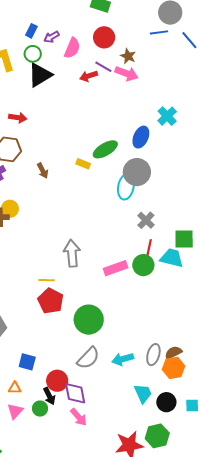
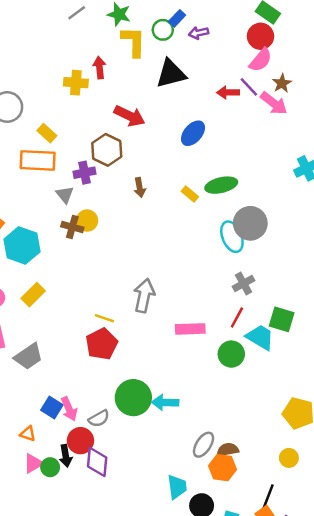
red circle: (104, 37) -> (260, 36), moved
pink semicircle: (72, 48) -> (261, 60), moved
green circle: (33, 54) -> (163, 30), moved
red arrow: (18, 118) -> (129, 116), size x1.4
blue ellipse: (141, 137) -> (193, 133), moved
cyan ellipse: (126, 187) -> (232, 237), turned -50
green circle: (143, 265) -> (231, 354), moved
green circle: (89, 320) -> (133, 398), moved
gray semicircle: (88, 358) -> (99, 419), moved, size x0.7
cyan arrow: (123, 359) -> (165, 403), moved
pink triangle: (15, 411) -> (33, 463), moved
pink arrow: (79, 417) -> (69, 409), moved

